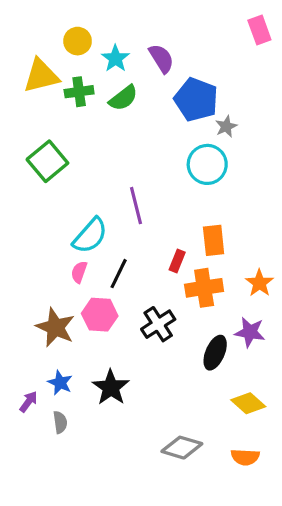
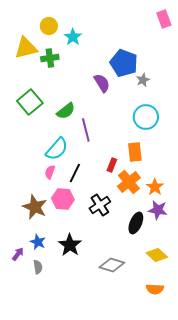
purple semicircle: (161, 58) -> (102, 83), moved
green semicircle: (123, 98) -> (66, 111), moved
cyan circle: (207, 164) -> (146, 117), moved
orange star: (259, 283) -> (155, 187), moved
orange cross: (204, 288) -> (129, 182), turned -30
gray diamond: (182, 448) -> (112, 265), moved

